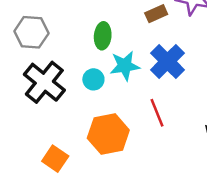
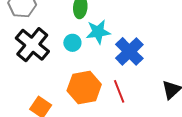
blue cross: (167, 61) -> (129, 51), moved
red line: (157, 113) -> (119, 91), moved

